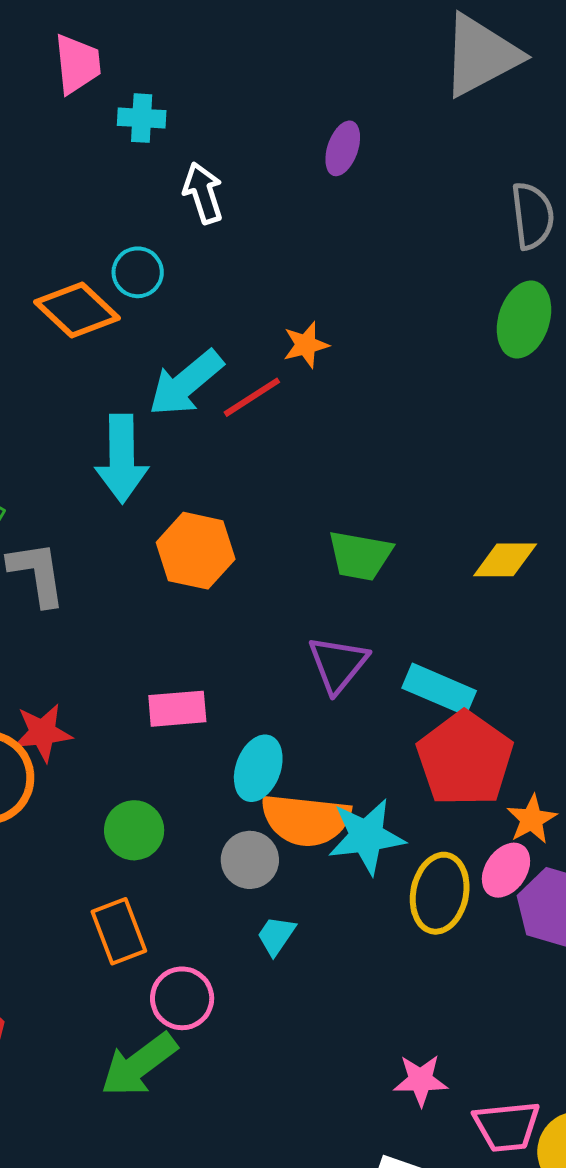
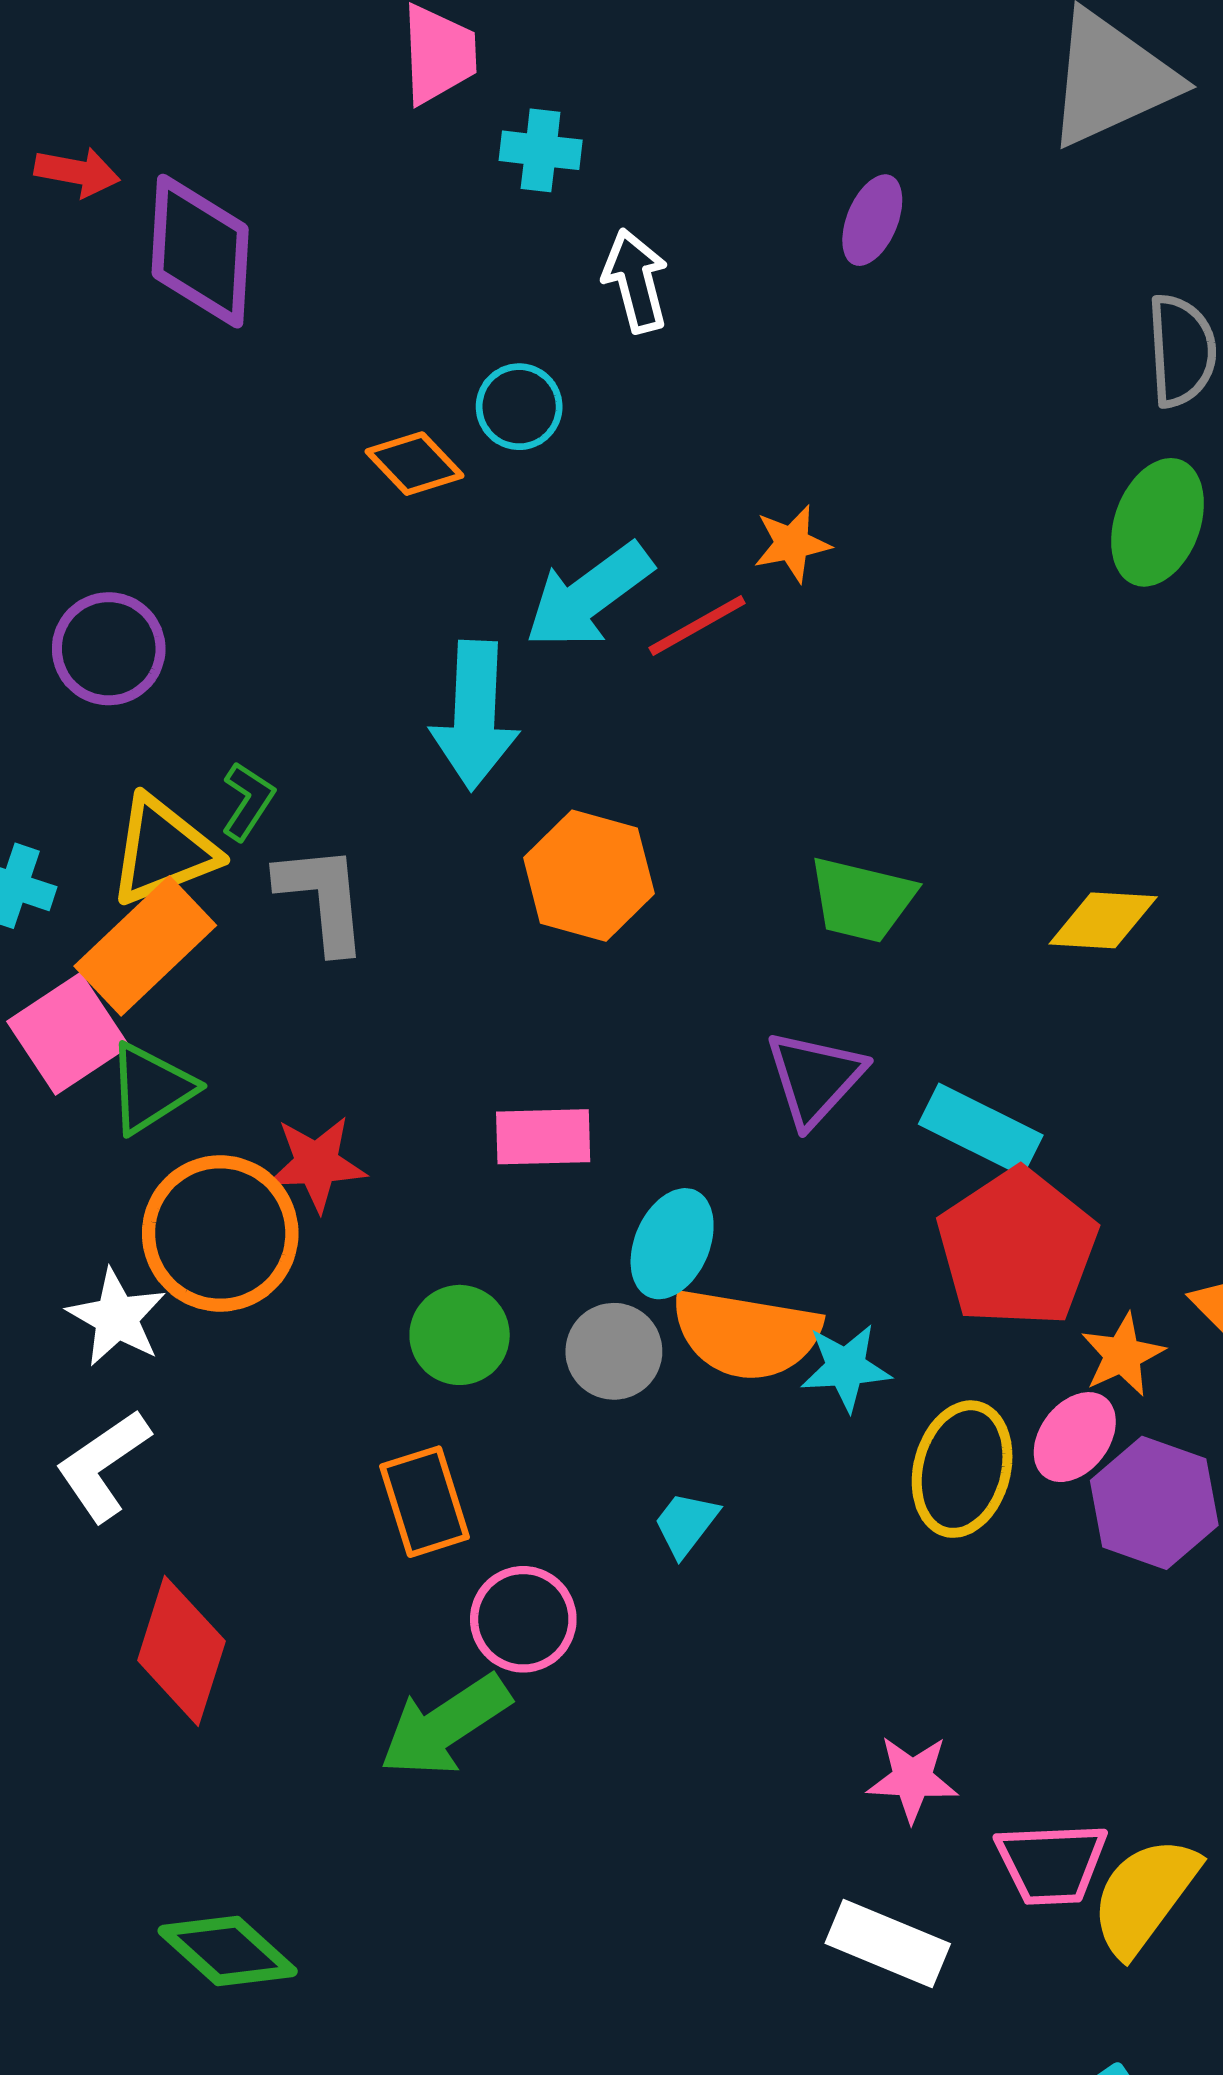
orange diamond: (77, 310) -> (415, 464), size x0.7
cyan star: (366, 836) -> (846, 1367), size x0.7
gray circle: (250, 860) -> (614, 1351), moved

